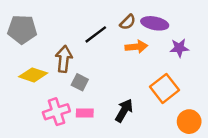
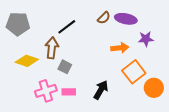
black line: (96, 34) -> (67, 27), moved
orange arrow: (136, 47) -> (120, 48), moved
orange circle: (189, 122) -> (154, 88), moved

